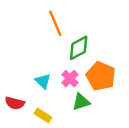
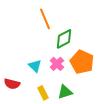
green triangle: (81, 102) -> (65, 92), moved
yellow rectangle: (43, 115) -> (43, 93), moved, turned 32

